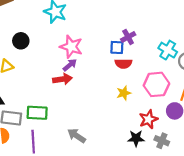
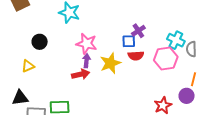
purple arrow: (70, 65) -> (86, 61), turned -40
pink hexagon: (156, 84) -> (166, 58), moved
yellow star: (124, 93) -> (110, 63), moved, size x1.5

